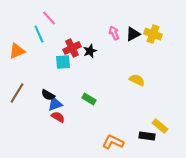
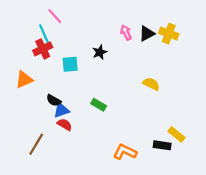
red cross: (72, 48) -> (43, 49), moved
orange triangle: (17, 51) -> (24, 80), moved
brown line: (17, 93) -> (36, 144), moved

